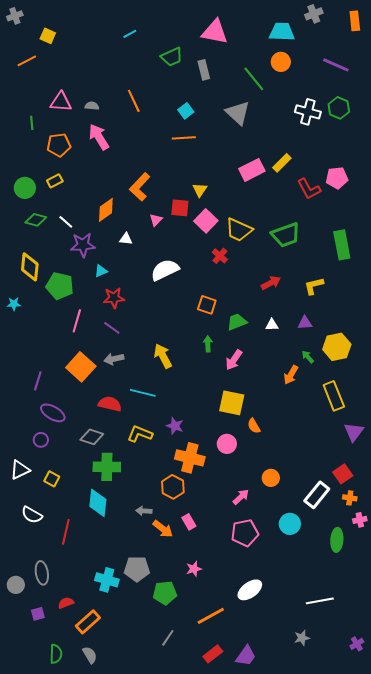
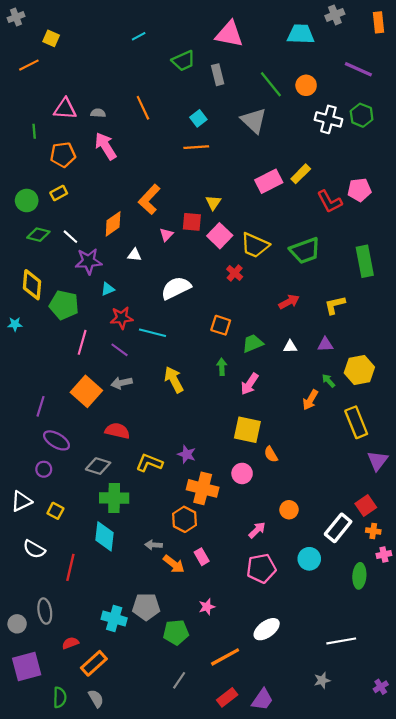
orange circle: (281, 62) -> (306, 85), moved
cyan line: (143, 393) -> (152, 333), moved
purple square: (38, 614) -> (27, 666), moved, size x2.0

